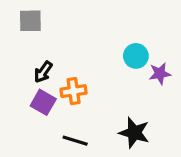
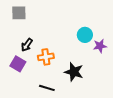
purple square: (43, 102) -> (18, 64), moved
black star: (134, 133) -> (74, 72), moved

